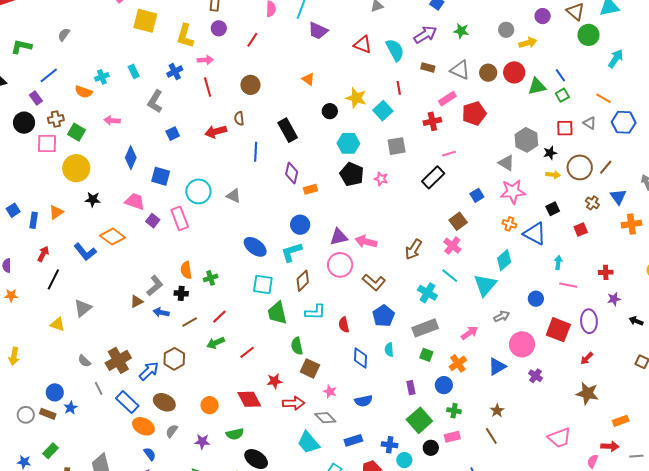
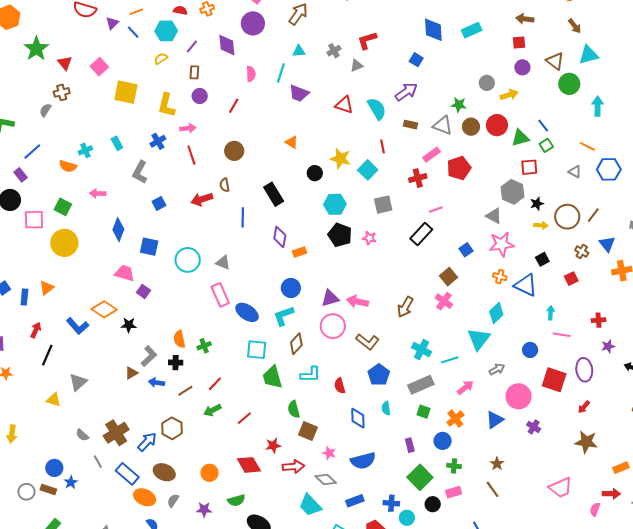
green star: (461, 31) -> (459, 105), moved
cyan arrow: (616, 59) -> (598, 106), turned -30
brown cross: (56, 119) -> (62, 92), moved
red square: (565, 128) -> (529, 167), moved
black star: (93, 199) -> (129, 325), moved
pink rectangle: (180, 218) -> (220, 295), moved
cyan line: (450, 276) -> (450, 360), moved, turned -54
blue semicircle: (363, 401) -> (363, 461), size x1.4

